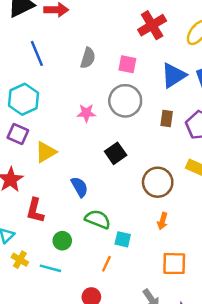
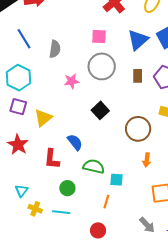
gray semicircle: (88, 58) -> (55, 49), moved
red L-shape: (35, 211) -> (52, 159), moved

